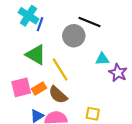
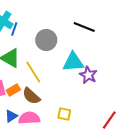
black line: (90, 22) -> (84, 27), moved
cyan triangle: (102, 59) -> (73, 62), size x1.6

